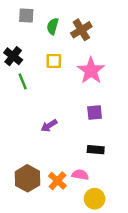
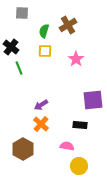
green semicircle: (53, 26) -> (44, 31), moved
pink star: (91, 71) -> (76, 59), size x0.7
purple square: (95, 112) -> (93, 100), moved, size x1.5
orange cross: (57, 181) -> (41, 124), moved

